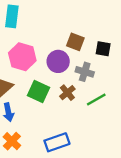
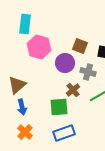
pink hexagon: (22, 57) -> (39, 47), moved
green square: (38, 91) -> (59, 107), moved, turned -30

